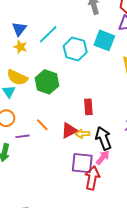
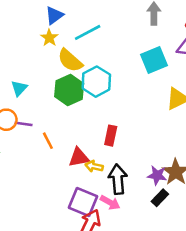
cyan square: (104, 40) -> (154, 60), turned 30
cyan hexagon: (75, 49) -> (96, 82), moved
yellow semicircle: (17, 77) -> (70, 60), moved
purple line: (23, 136) -> (24, 124), moved
pink arrow: (103, 158) -> (110, 203), turned 63

